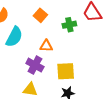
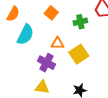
yellow square: (66, 71) -> (79, 54), moved, turned -30

